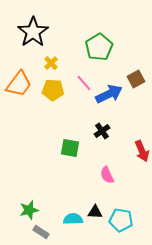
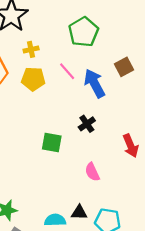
yellow cross: (51, 63) -> (31, 49), turned 32
blue arrow: (109, 94) -> (94, 83), turned -92

